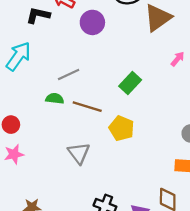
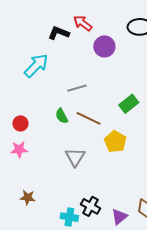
green semicircle: (55, 99) -> (62, 116), moved, turned -133

